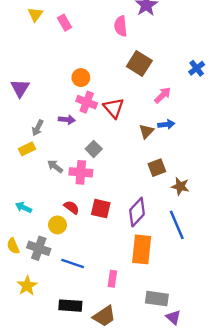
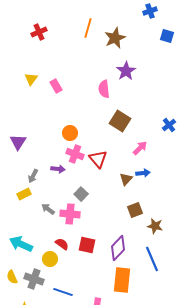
cyan arrow: (24, 207) -> (21, 244), size x1.6

